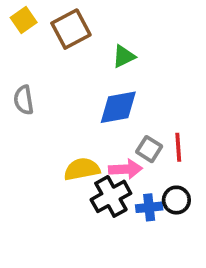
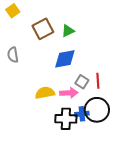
brown square: (71, 29) -> (43, 29), moved
black cross: (111, 196) -> (66, 119), moved, turned 30
black circle: (176, 200) -> (97, 110), size x1.6

